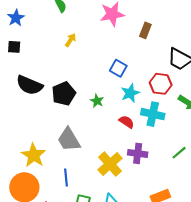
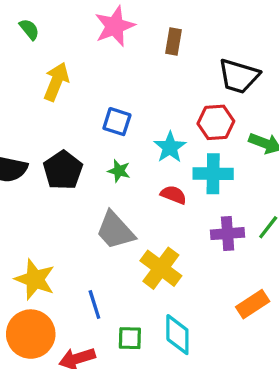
yellow arrow: (70, 40) -> (56, 82), size x1.6
blue square: (118, 68) -> (117, 122), moved
gray trapezoid: (69, 140) -> (115, 230), moved
purple cross: (138, 153) -> (228, 234), moved

